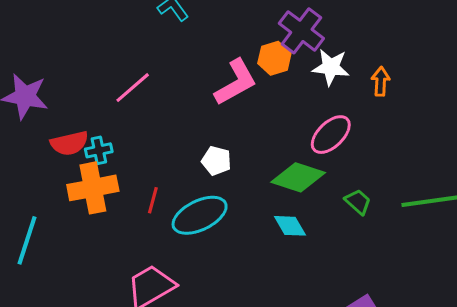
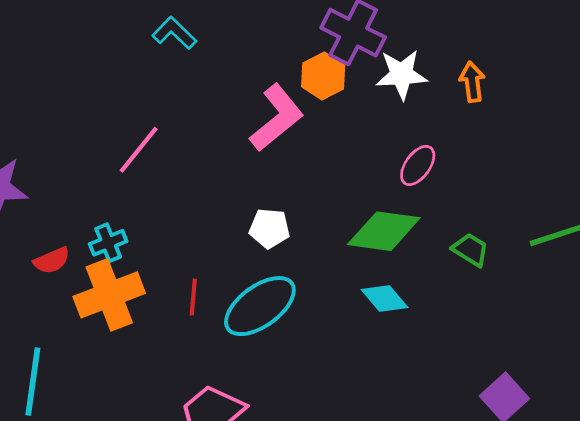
pink ellipse: (331, 135) -> (418, 165), size x0.7
red semicircle: (69, 143) -> (52, 260), moved, size x0.7

